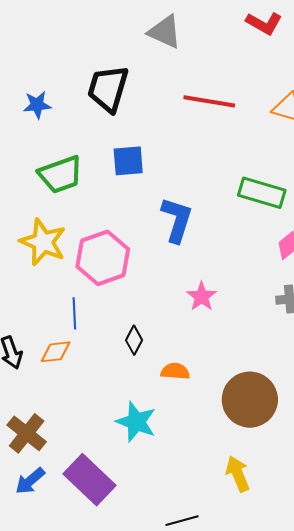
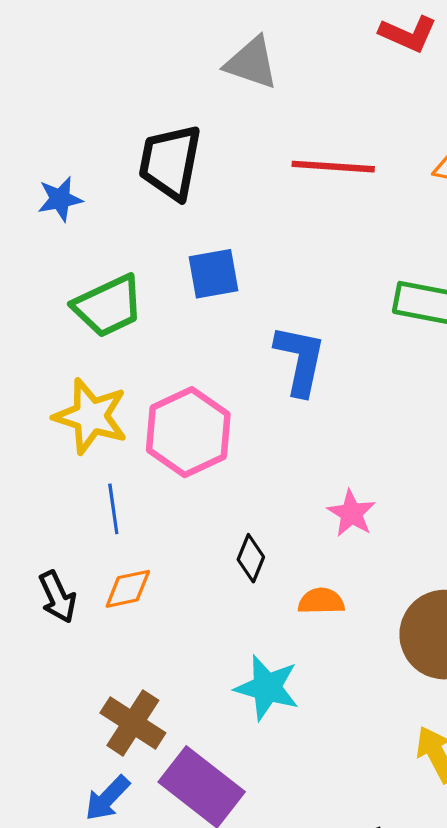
pink star: (202, 296) -> (351, 513), moved
blue line: (74, 313) -> (113, 509), moved
brown cross: (27, 433) -> (133, 723), moved

